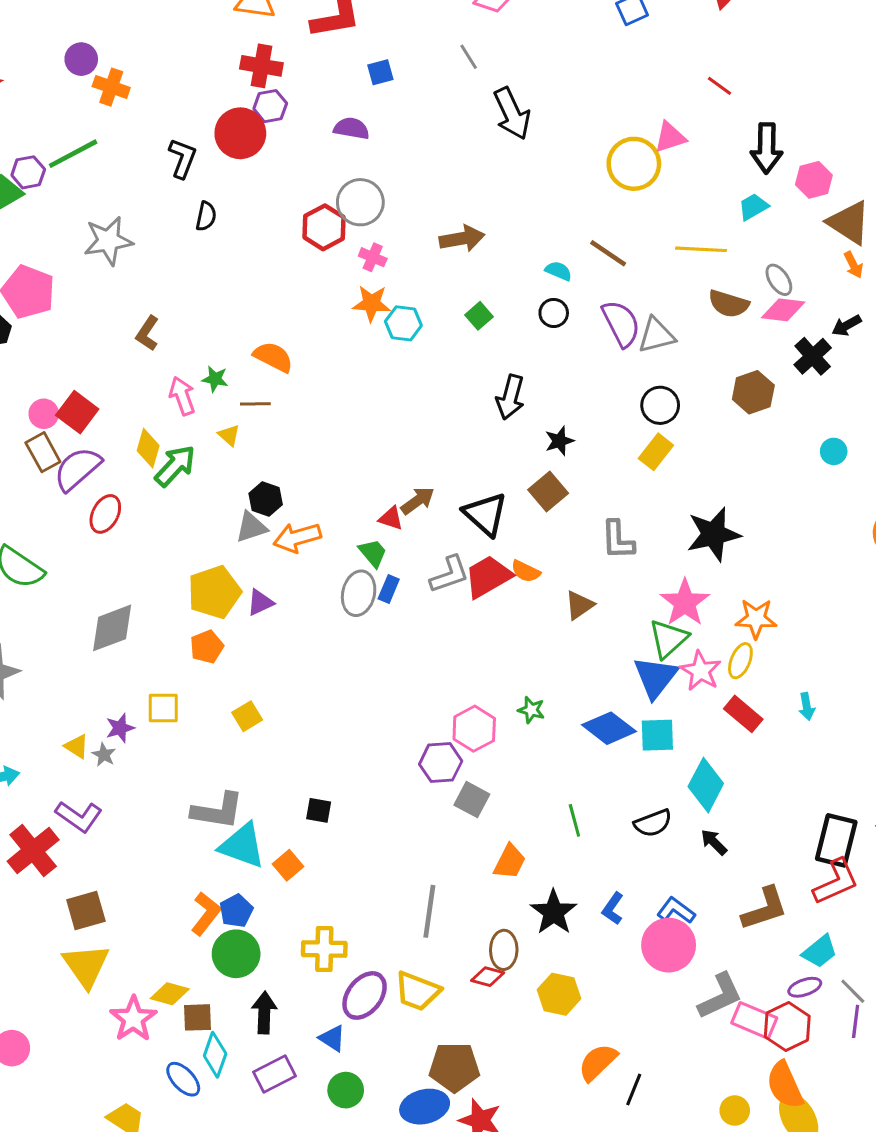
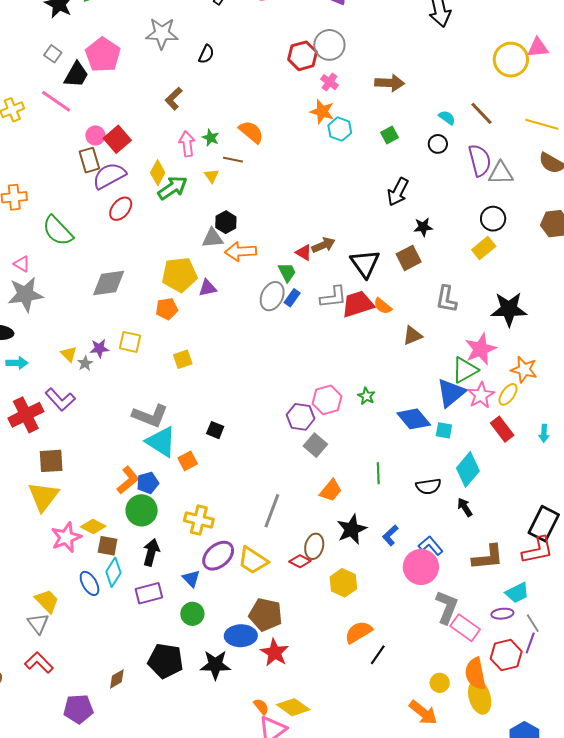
black semicircle: (206, 216) -> (206, 54), moved
cyan square: (657, 735) -> (444, 430), size x0.7
gray L-shape: (720, 996) -> (447, 607), turned -56
red hexagon: (787, 1026) -> (506, 655), moved

